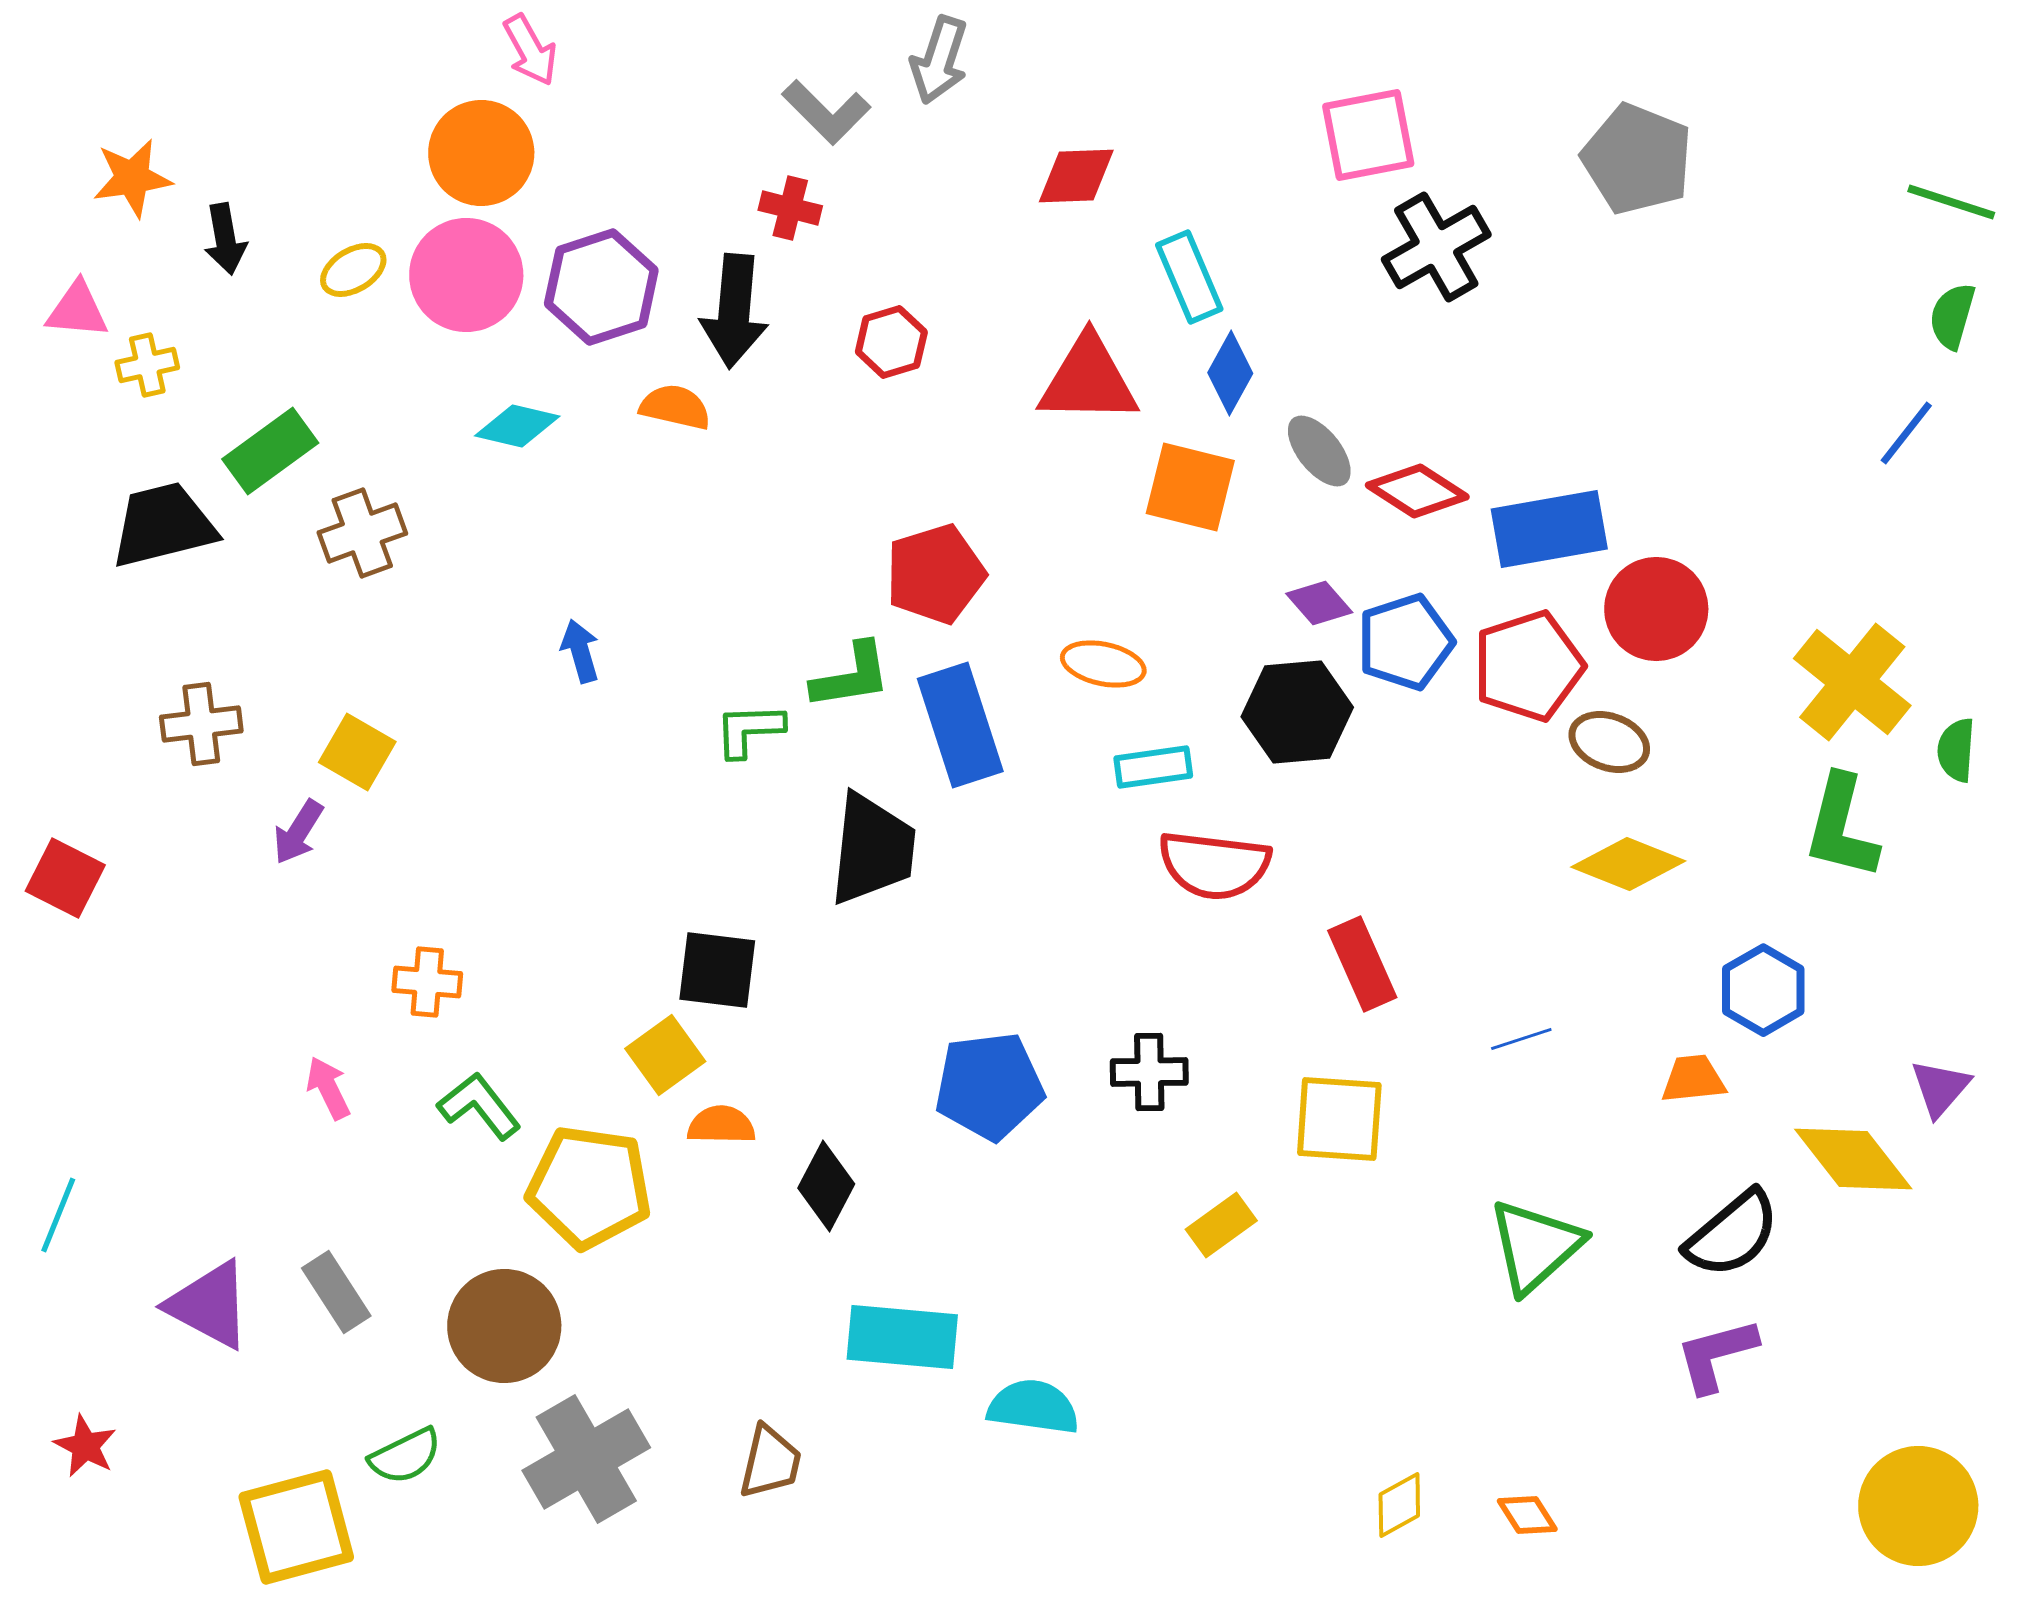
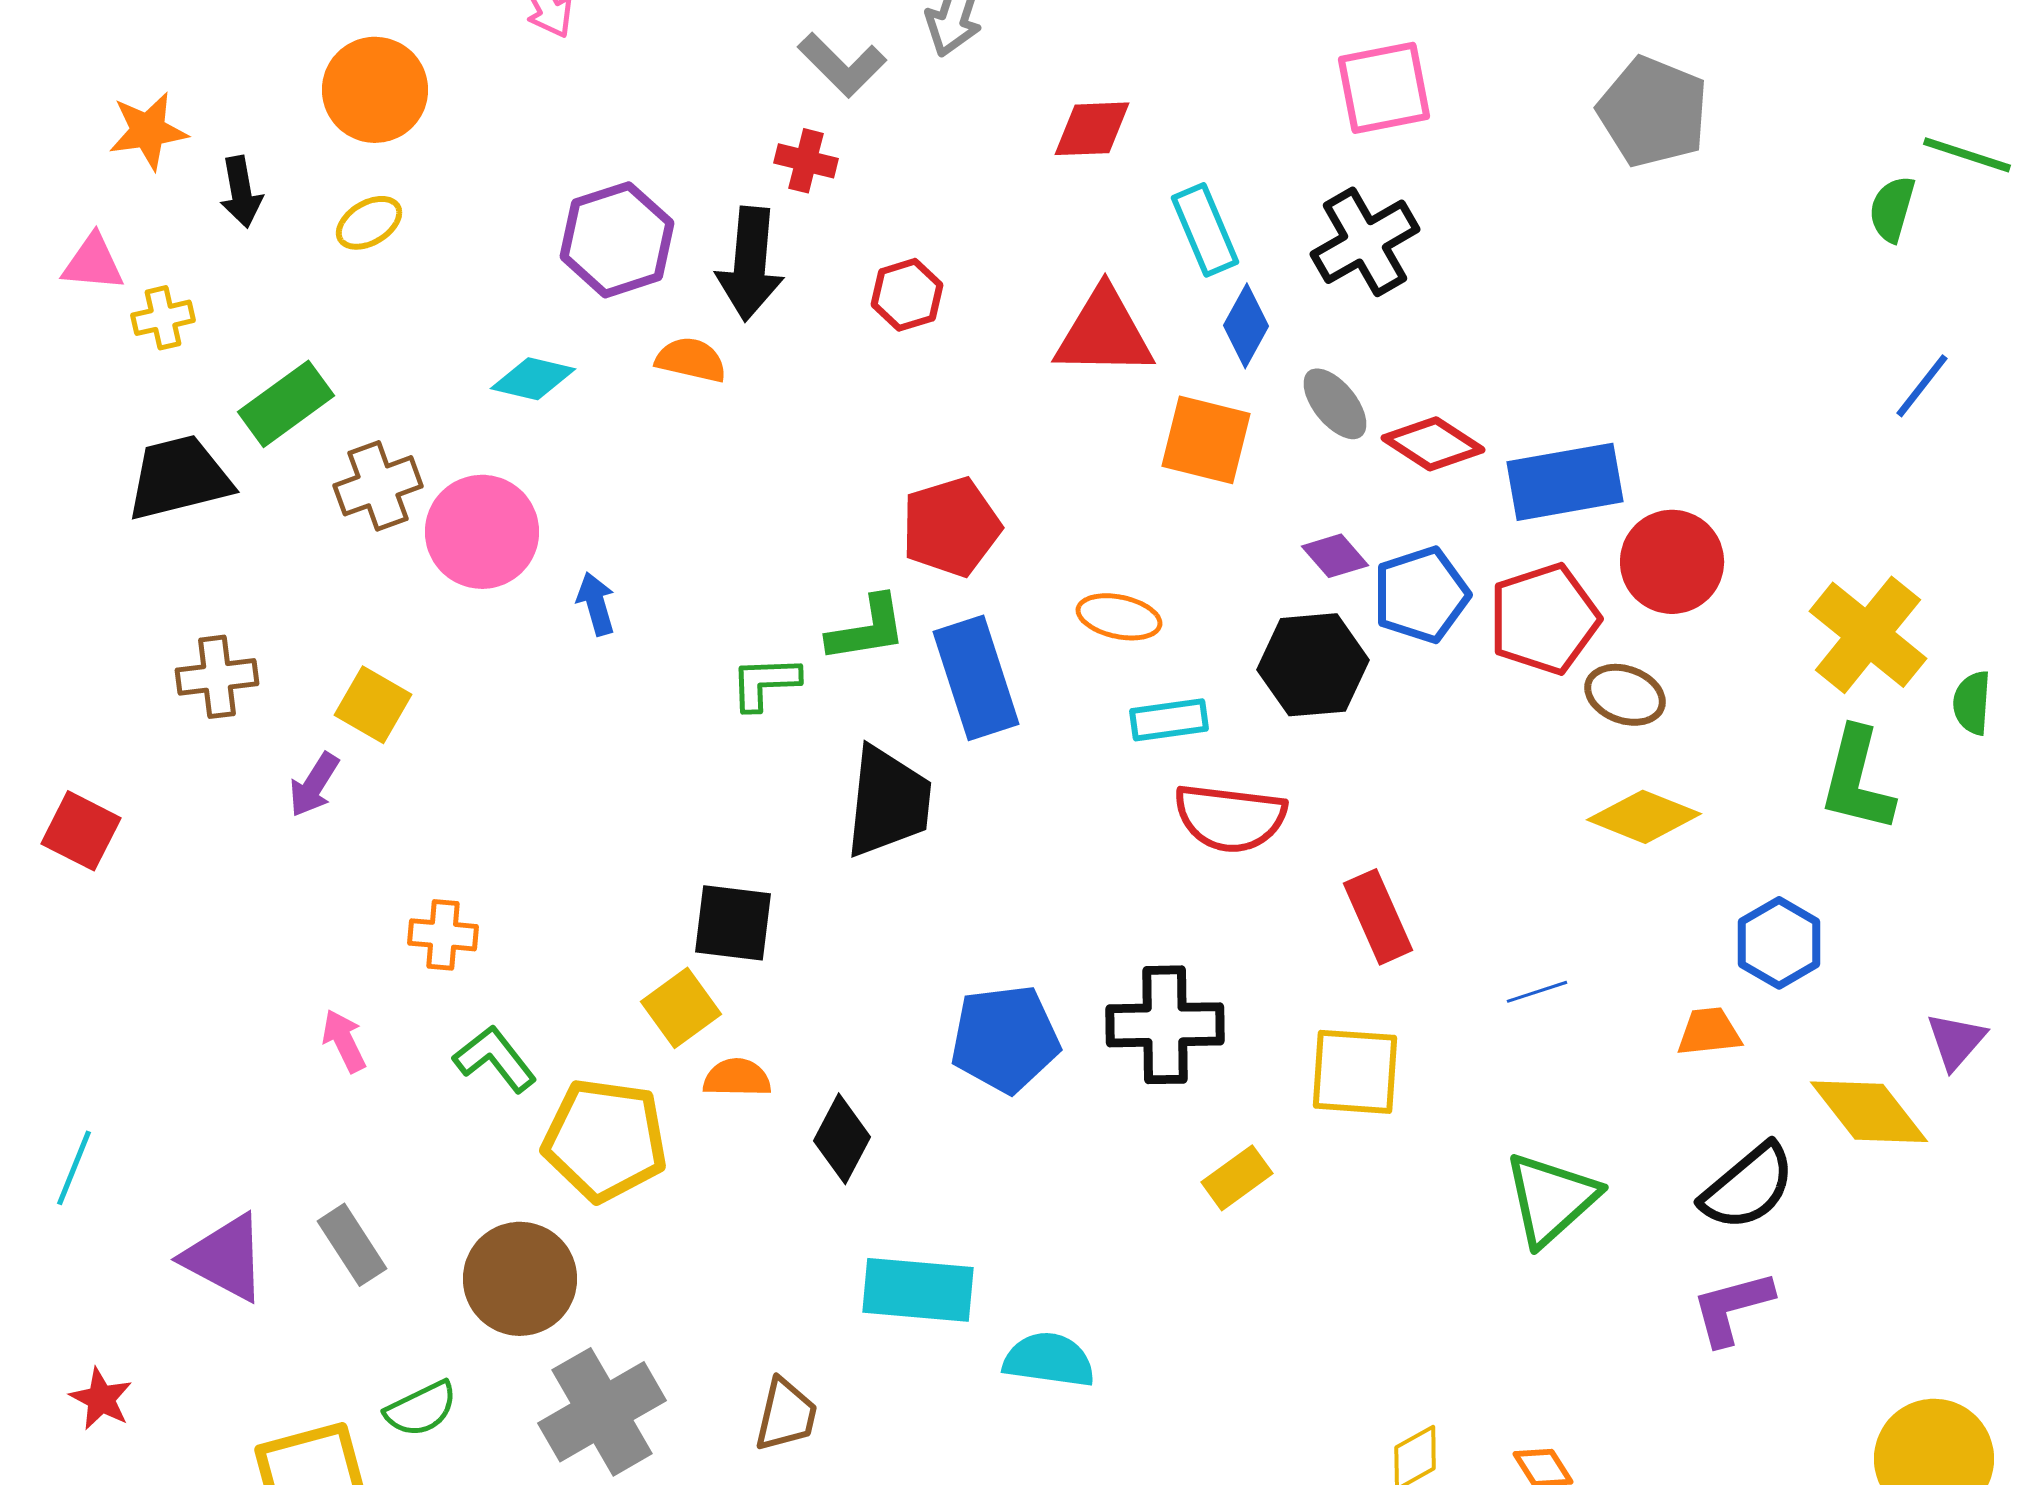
orange circle: (481, 153) -> (375, 90), moved
black cross: (1436, 247) -> (1365, 242), moved
pink circle: (466, 275) -> (482, 532), moved
green semicircle: (1952, 316) -> (1892, 209), moved
black cross: (1149, 1072) -> (1165, 1025), size x1.5

